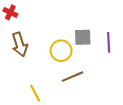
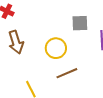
gray square: (83, 37) -> (80, 23), moved

